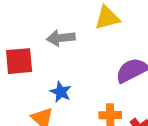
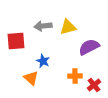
yellow triangle: (107, 18) -> (68, 27), moved

